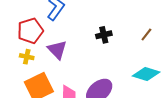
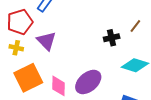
black cross: (104, 35) -> (112, 38), moved

